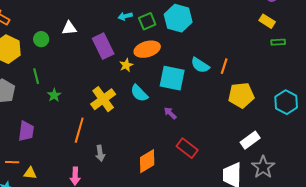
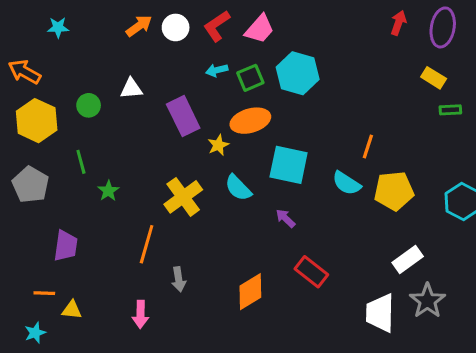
cyan semicircle: (200, 65) -> (347, 183), moved

